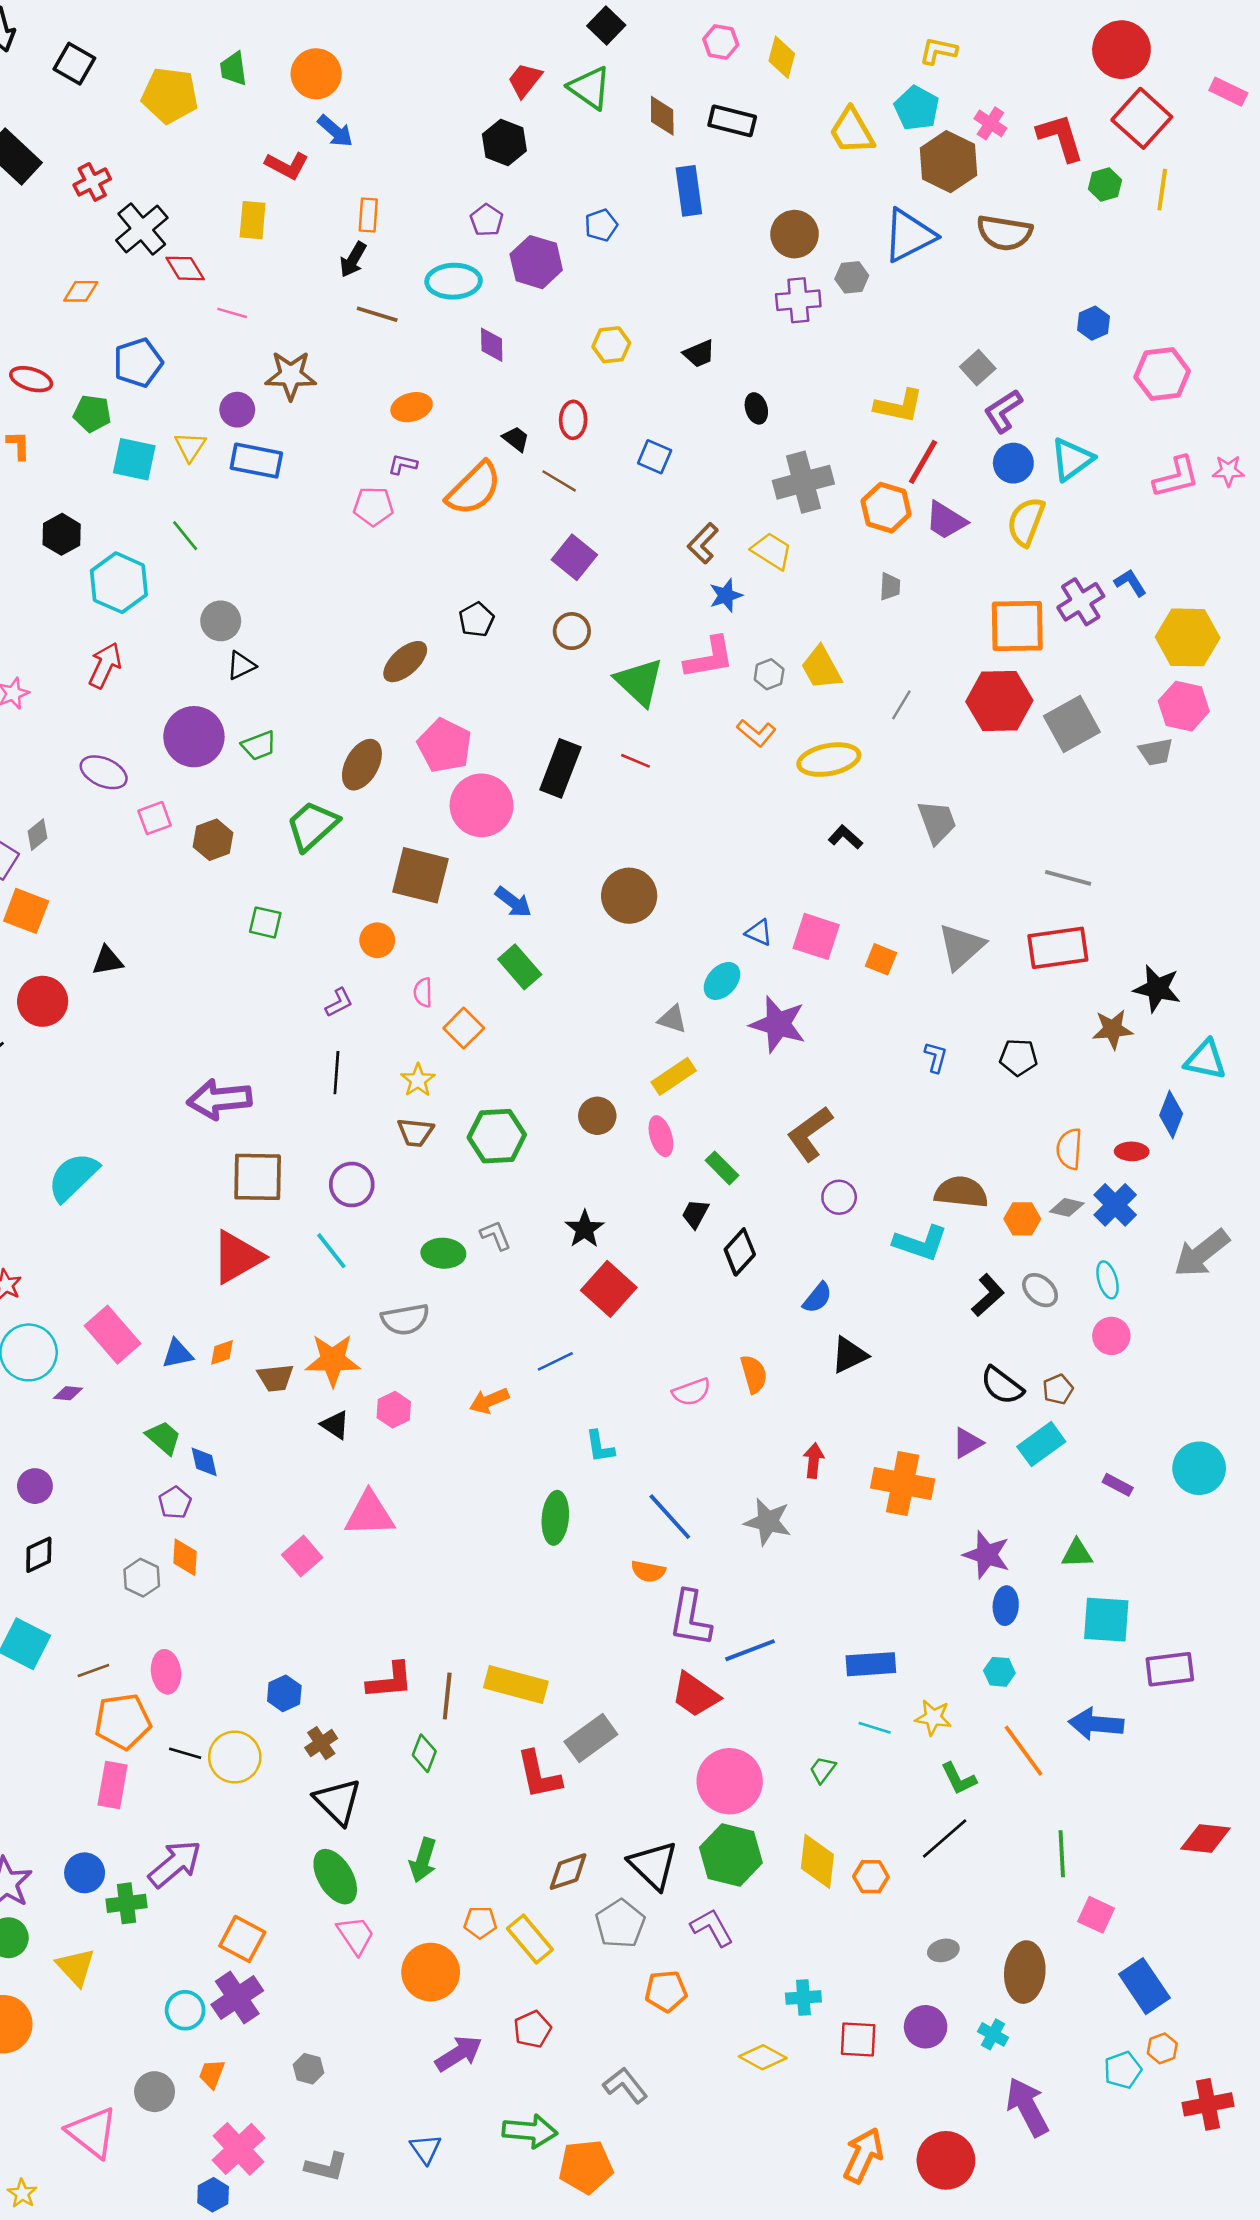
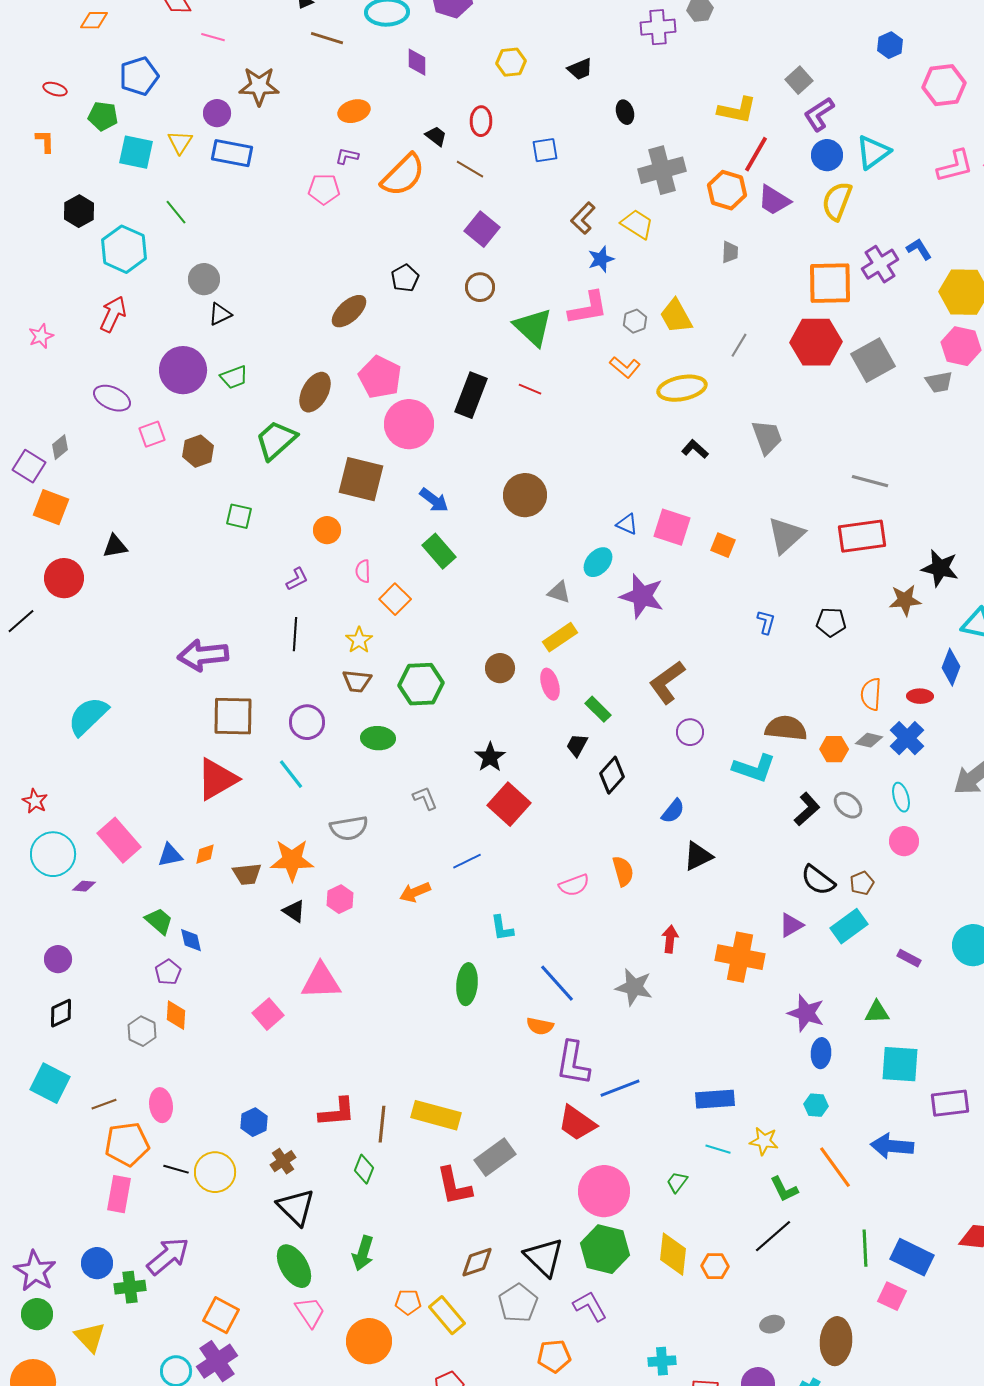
red ellipse: (31, 379) -> (55, 89), size x0.7
blue square: (655, 457) -> (545, 150), turned -32
gray L-shape: (496, 1235) -> (425, 798), moved
green ellipse: (443, 1253) -> (378, 738), moved
blue rectangle: (1144, 1986) -> (912, 1257), moved, turned -30

